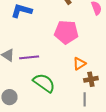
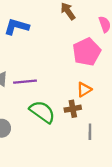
pink pentagon: (66, 32) -> (87, 52), moved, turned -30
brown cross: (91, 79) -> (73, 109), moved

